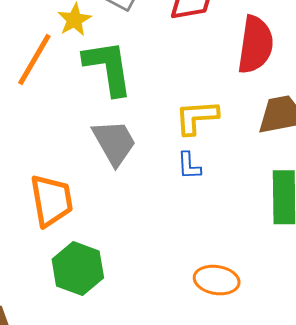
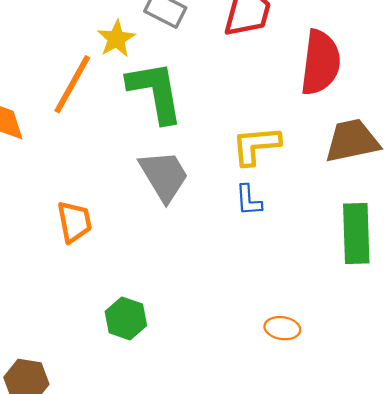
orange trapezoid: (51, 200) -> (74, 222), moved, size x0.7
green hexagon: (78, 269) -> (126, 318), size x0.7
orange ellipse: (217, 280) -> (282, 328), size x0.7

